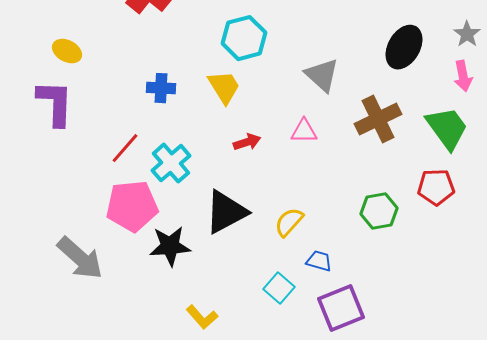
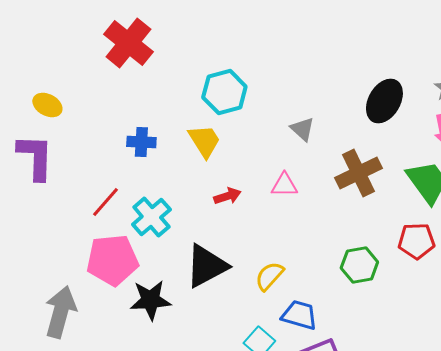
gray triangle: (322, 75) -> (302, 129), size x0.7
gray arrow: (80, 258) -> (60, 312), turned -117
blue trapezoid: (319, 261) -> (299, 315), size x1.4

